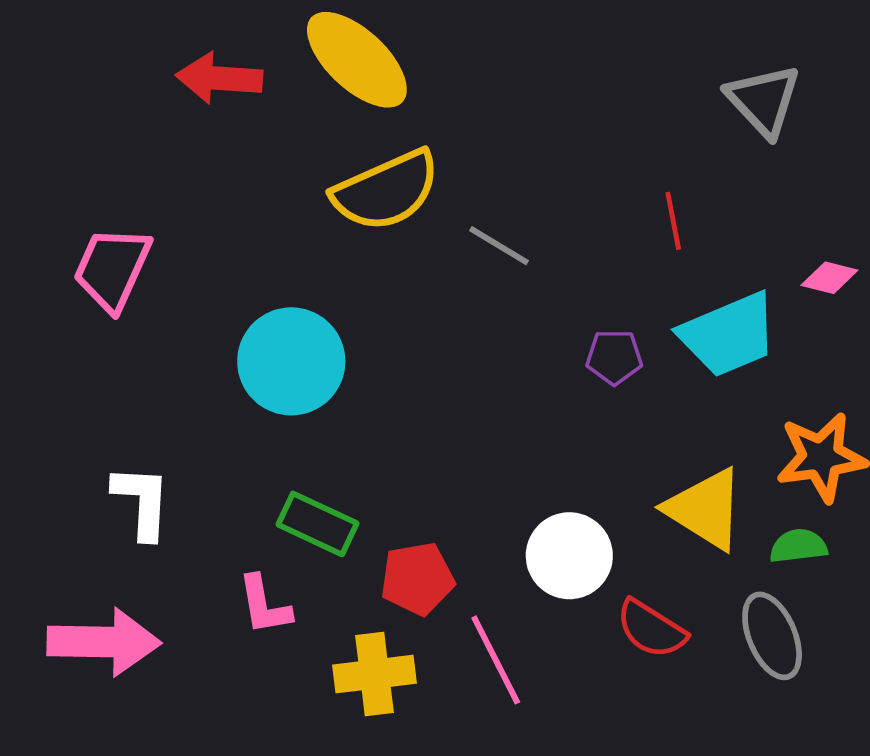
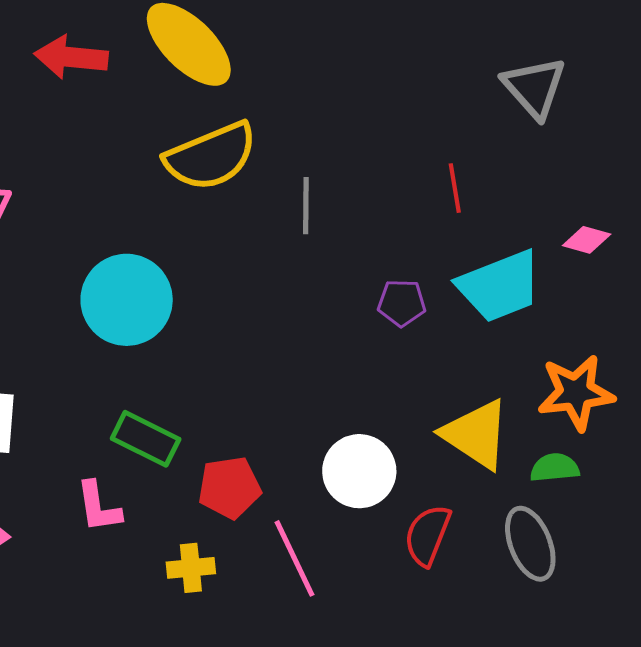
gray line: (499, 246) -> (306, 206), turned 58
red semicircle: (651, 629) -> (428, 535), turned 78
yellow cross: (374, 674) -> (191, 568), size x0.7

